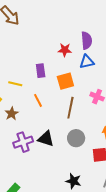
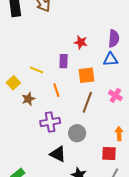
red star: (65, 50) -> (81, 42), moved
gray circle: (76, 138) -> (77, 133), moved
black triangle: (46, 139) -> (58, 154), moved
purple cross: (23, 142) -> (50, 122), moved

